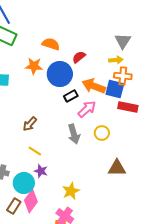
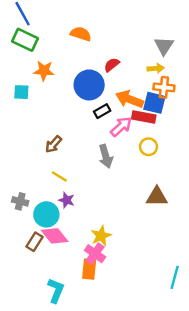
orange semicircle: (51, 44) -> (81, 34), moved
orange star: (34, 66) -> (44, 71), moved
red rectangle: (128, 107) -> (144, 117), moved
yellow circle: (102, 133) -> (148, 147), moved
yellow star: (71, 191) -> (101, 236), moved
pink diamond: (31, 201) -> (55, 236), turned -75

